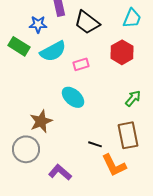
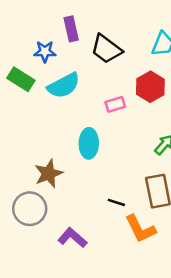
pink rectangle: (81, 64) -> (115, 104), moved
cyan ellipse: (73, 97) -> (89, 143), turned 50

